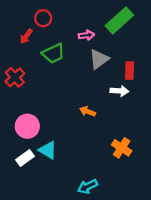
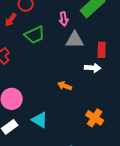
pink arrow: (86, 35) -> (64, 19), turned 88
gray triangle: (99, 59) -> (75, 40), turned 36
cyan triangle: (48, 150) -> (40, 120), moved

